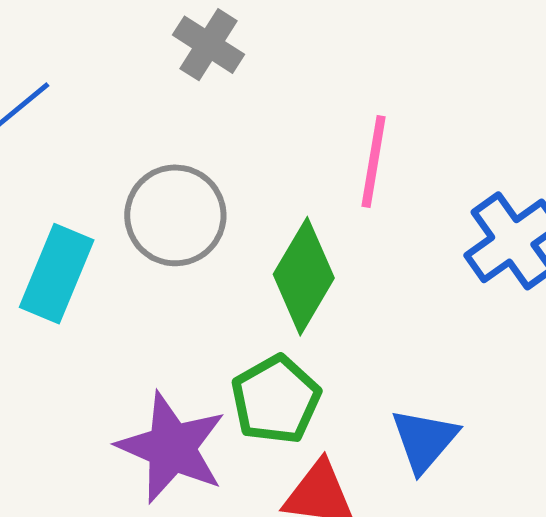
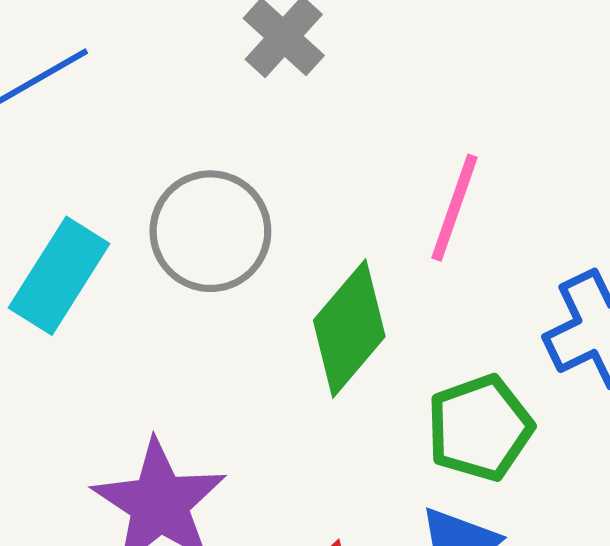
green pentagon: (276, 400) -> (480, 428), moved

